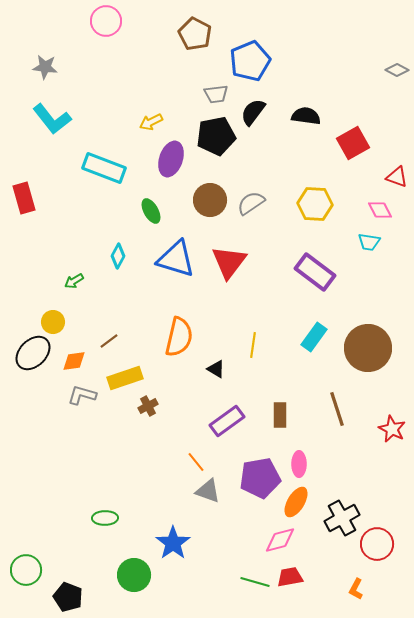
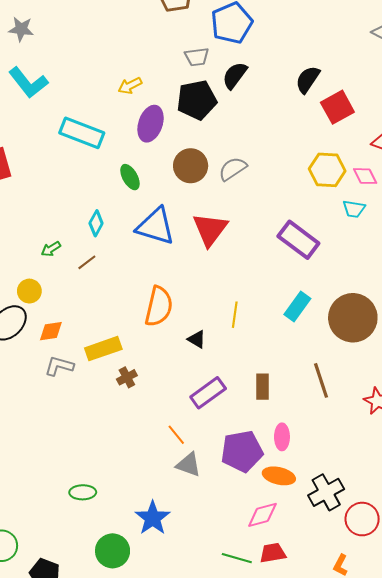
black semicircle: (306, 116) -> (308, 79), moved, turned -64
yellow hexagon: (315, 204) -> (327, 170), moved
brown line: (109, 341) -> (87, 262), moved
orange ellipse: (296, 502) -> (279, 476), turned 72

